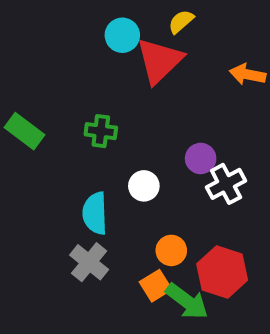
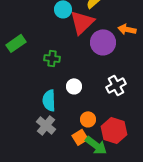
green rectangle: (25, 131) -> (16, 43), moved, turned -72
purple circle: (201, 158) -> (103, 42), moved, size x1.6

